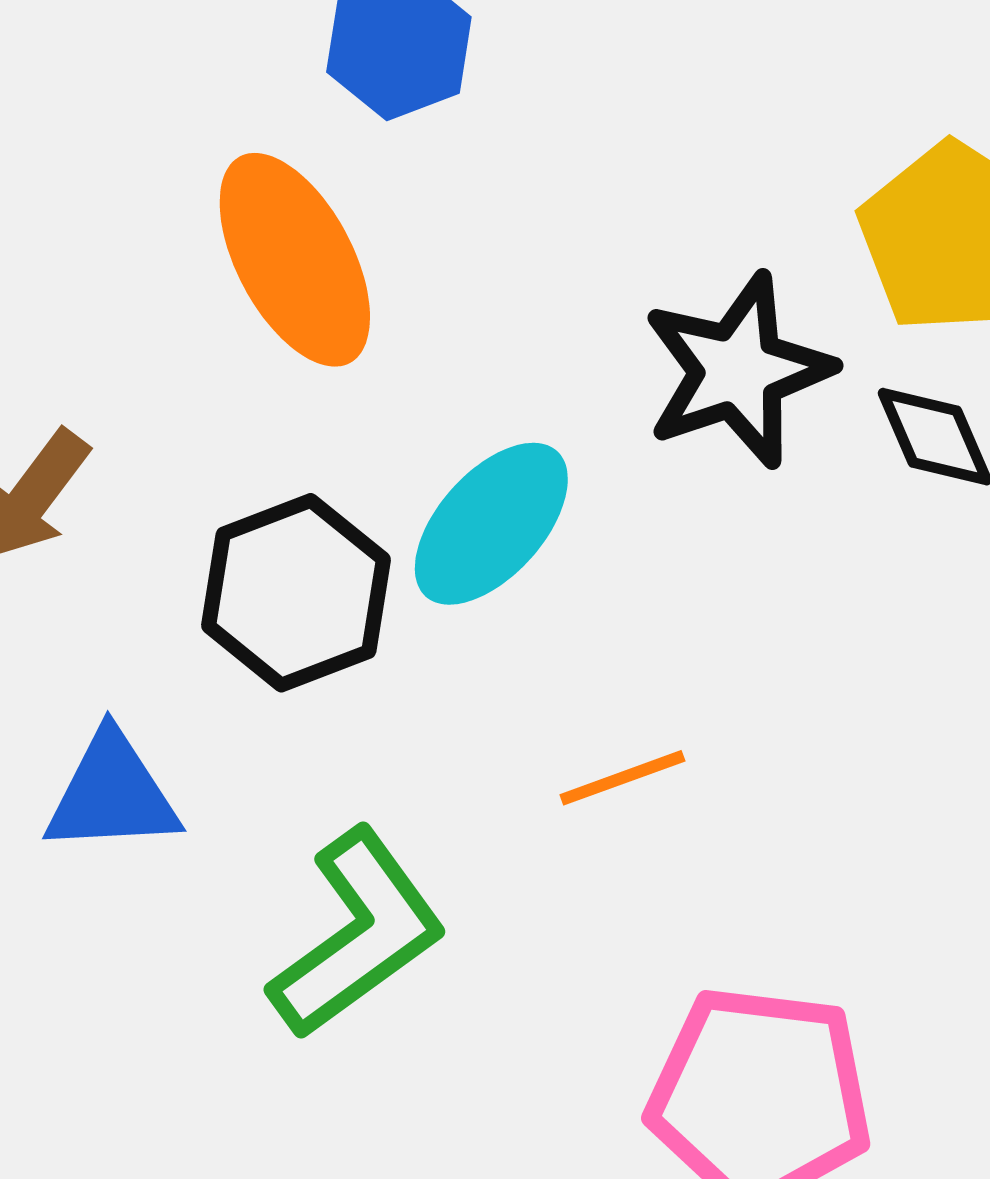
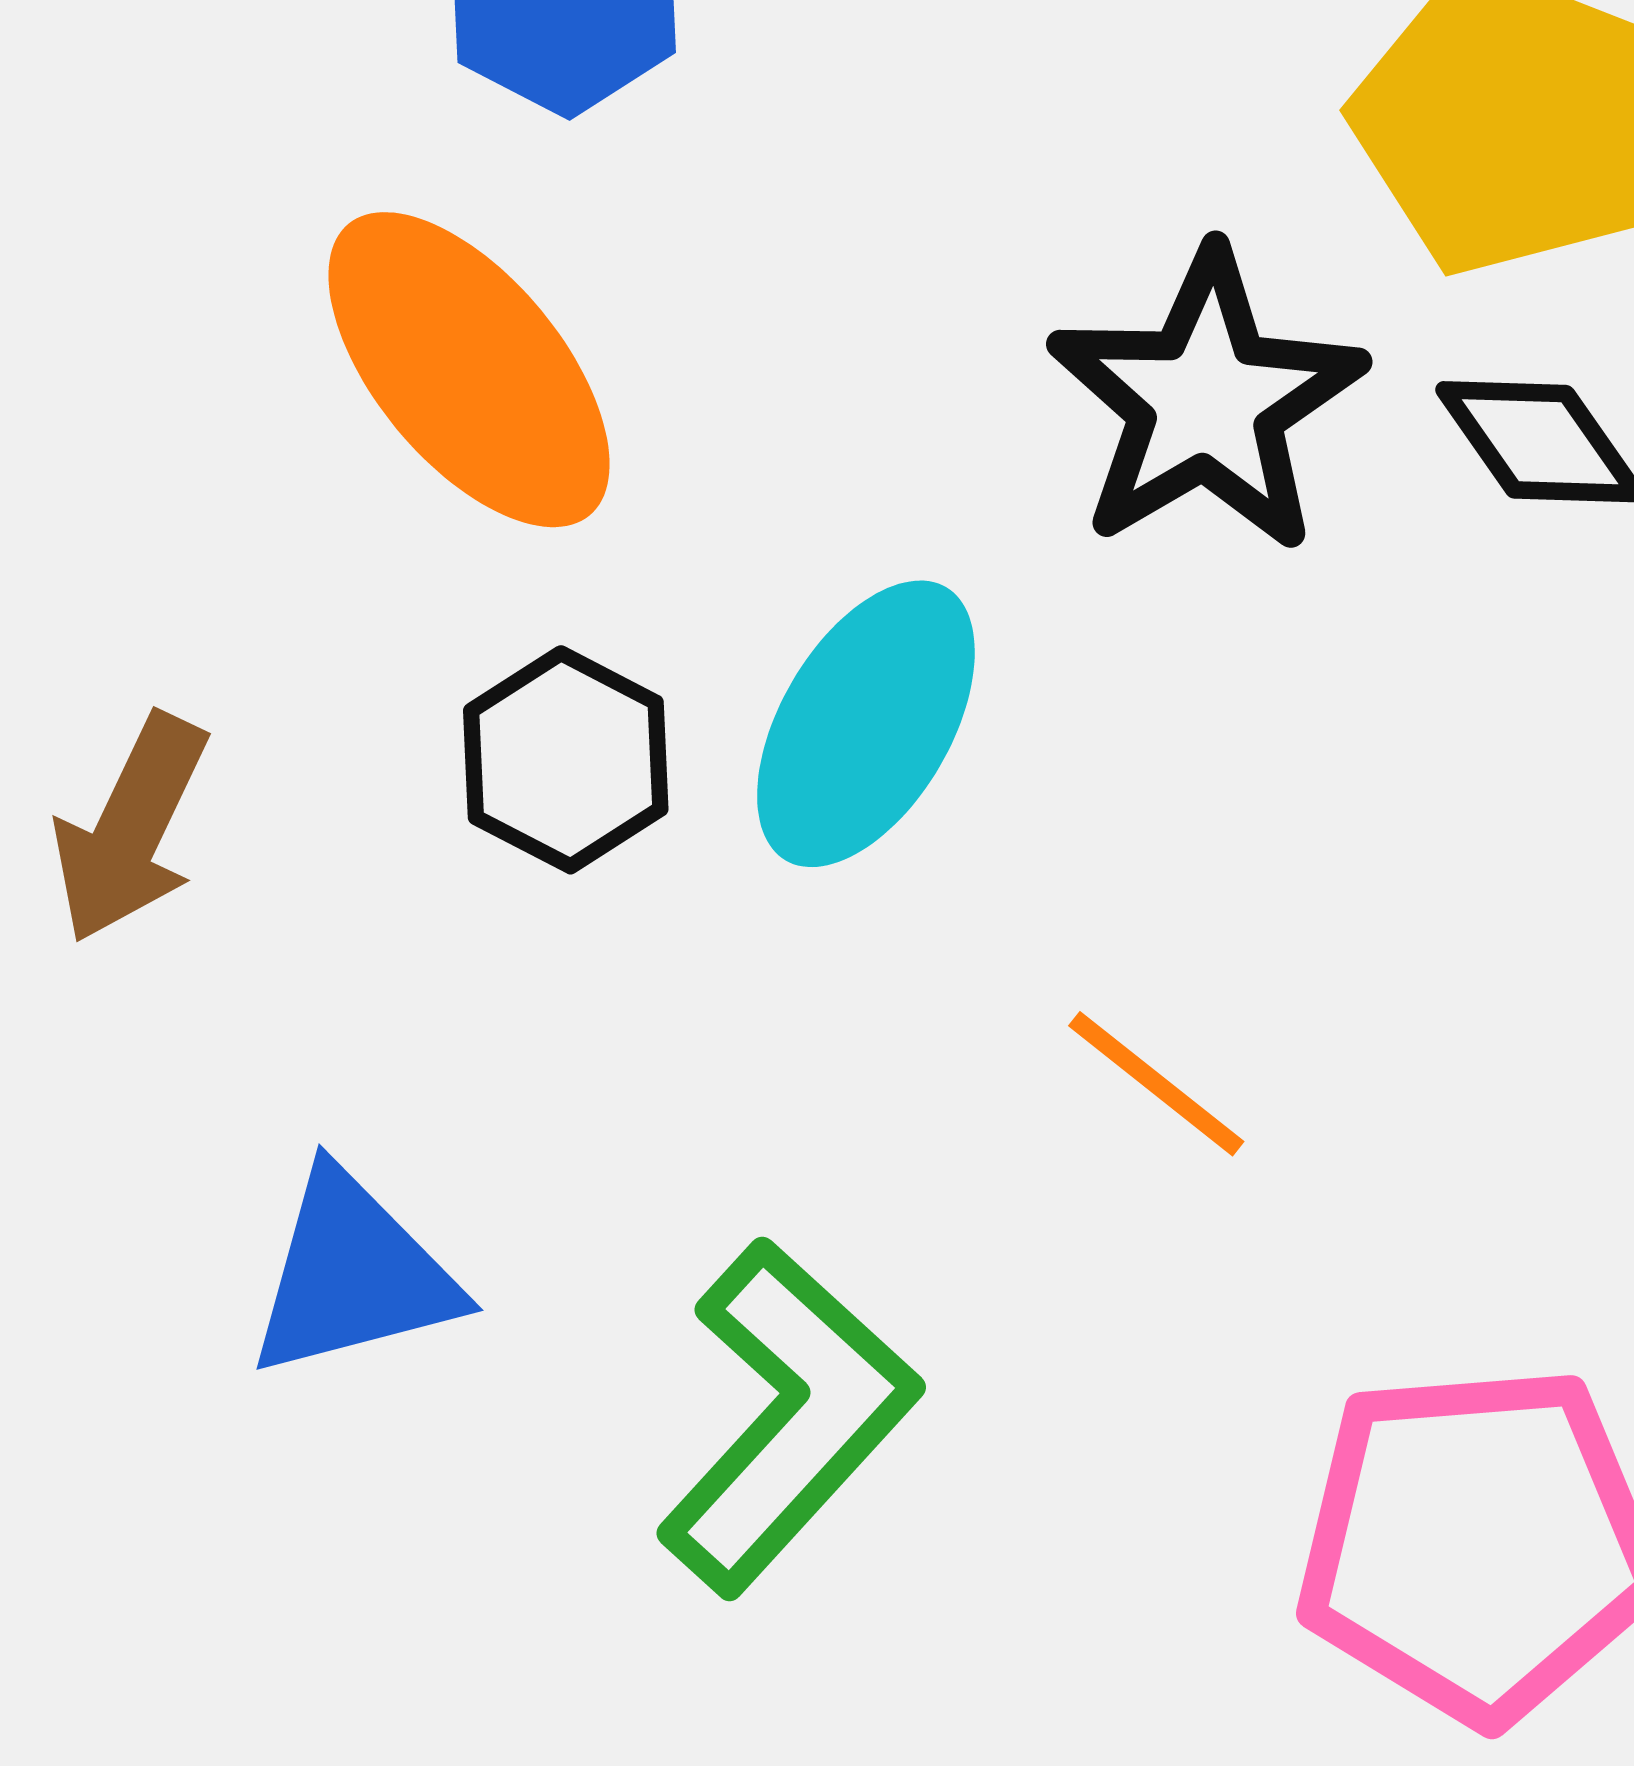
black hexagon: (296, 593) -> (566, 760), moved, size x0.7
orange line: (622, 778) -> (1156, 1084), turned 70

